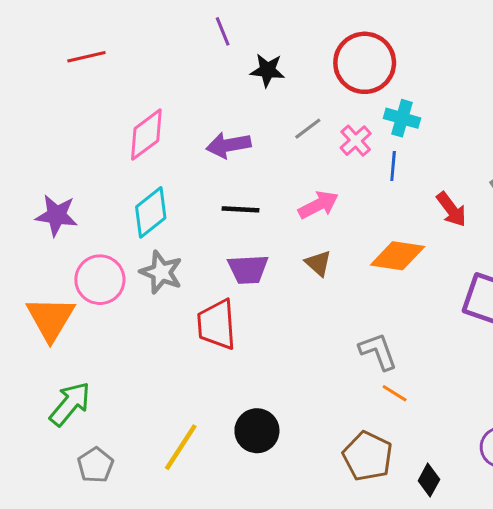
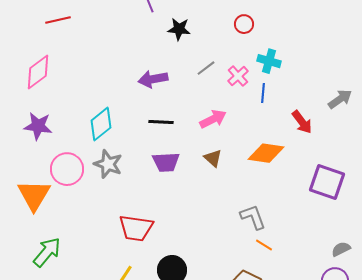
red circle: (365, 63) -> (244, 24), size x0.5
pink diamond: (146, 135) -> (38, 72), moved
red trapezoid: (217, 325) -> (136, 228), moved, turned -78

